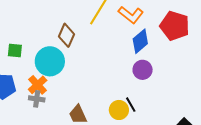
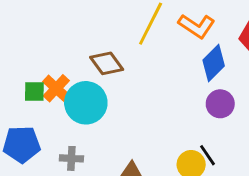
brown diamond: (66, 35) -> (107, 63), turned -55
orange cross: (38, 85) -> (56, 88), moved

